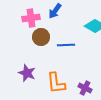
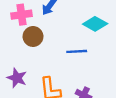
blue line: (66, 45) -> (77, 51), moved

